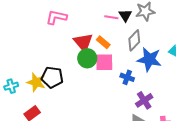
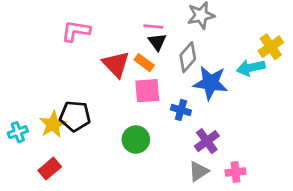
black triangle: (125, 15) -> (157, 42), moved
green circle: (87, 58) -> (136, 139), moved
yellow star: (36, 82) -> (53, 124), turned 30

